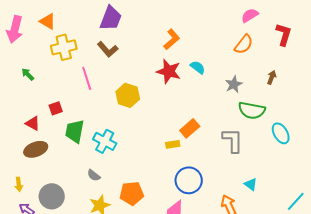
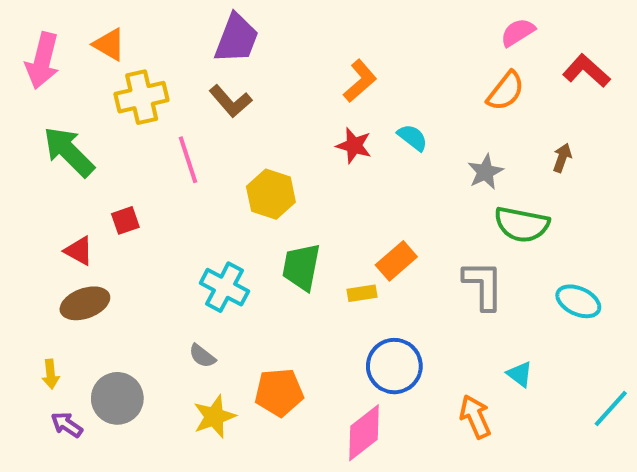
red L-shape: (284, 34) -> (586, 71), turned -65
red star: (169, 71) -> (354, 146), size x0.7
green arrow: (28, 74) -> (69, 152), size x2.0
green trapezoid: (75, 131) -> (301, 267), moved
cyan ellipse: (281, 133) -> (578, 301), moved, turned -35

